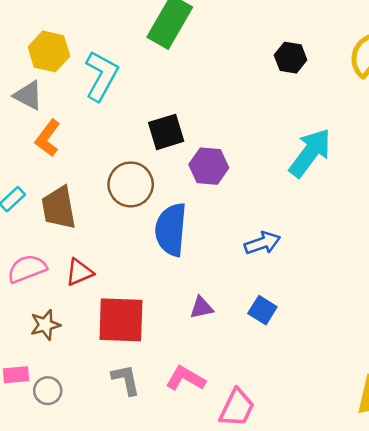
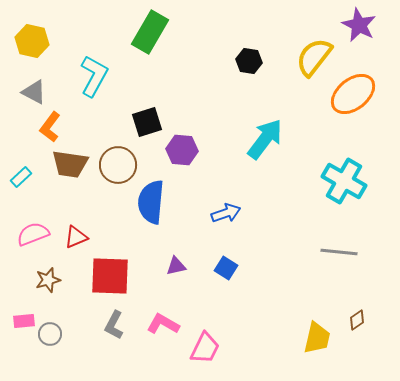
yellow hexagon: (49, 51) -> (32, 41), moved
brown trapezoid: (59, 208) -> (70, 164), moved, turned -72
gray L-shape: (126, 380) -> (114, 325), turned -140

